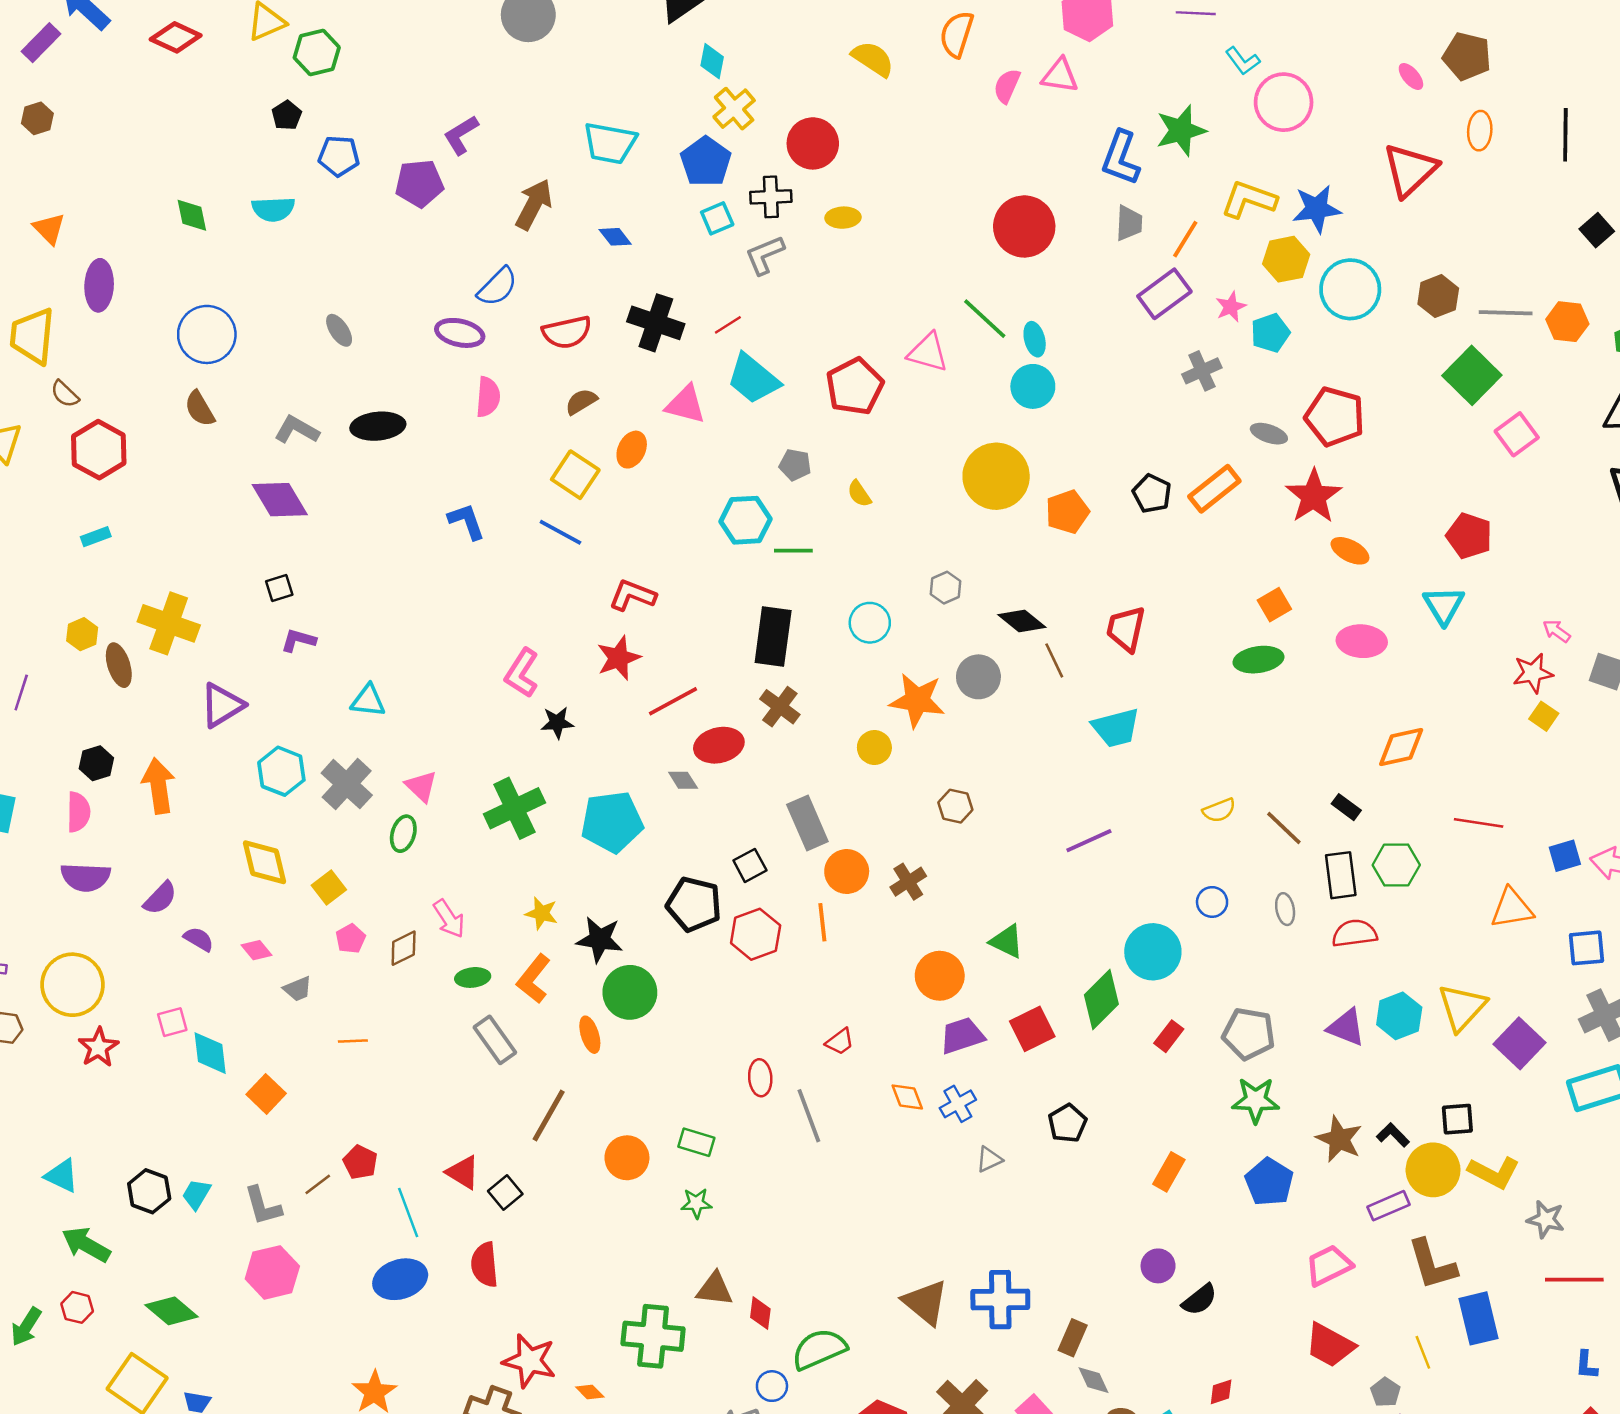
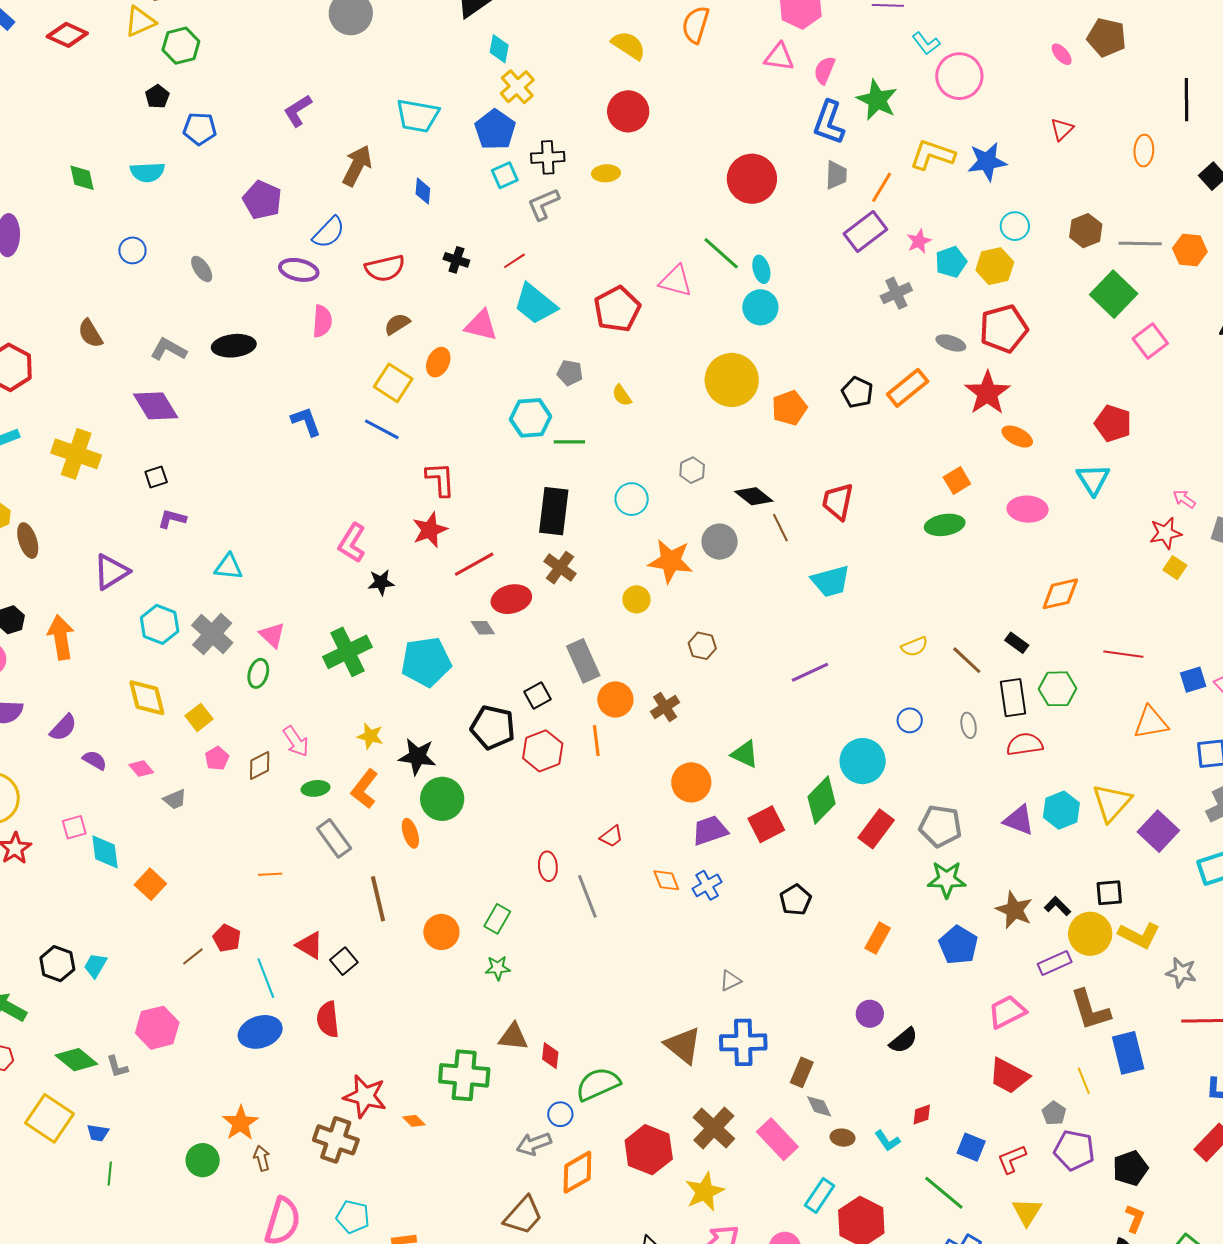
pink semicircle: (1007, 86) -> (824, 70), moved
green star: (1181, 131) -> (877, 100), turned -30
orange ellipse: (1480, 131) -> (1144, 151), moved
red circle: (813, 143) -> (628, 111), moved
red triangle: (1410, 170) -> (1062, 129), size x0.5
purple pentagon: (419, 183) -> (262, 200), moved, turned 30
blue diamond: (615, 237) -> (423, 191), turned 44
yellow hexagon: (1286, 259) -> (995, 266), moved
cyan circle: (1350, 289) -> (1015, 226), size x0.6
black cross: (656, 323) -> (456, 260), size x0.6
blue circle: (207, 334) -> (132, 250), moved, size x0.6
red pentagon: (1335, 417) -> (1004, 329), turned -30
red L-shape: (632, 595) -> (440, 479), turned 66
yellow cross: (169, 623) -> (76, 454), moved
red rectangle: (1169, 1036) -> (876, 829), size x1.5
orange line: (353, 1041) -> (270, 874), moved
brown line: (549, 1115) -> (378, 899), turned -42
green rectangle: (696, 1142) -> (497, 919), turned -76
gray triangle: (989, 1159) -> (730, 981), moved
gray L-shape: (263, 1206) -> (117, 1067), moved, size x0.7

